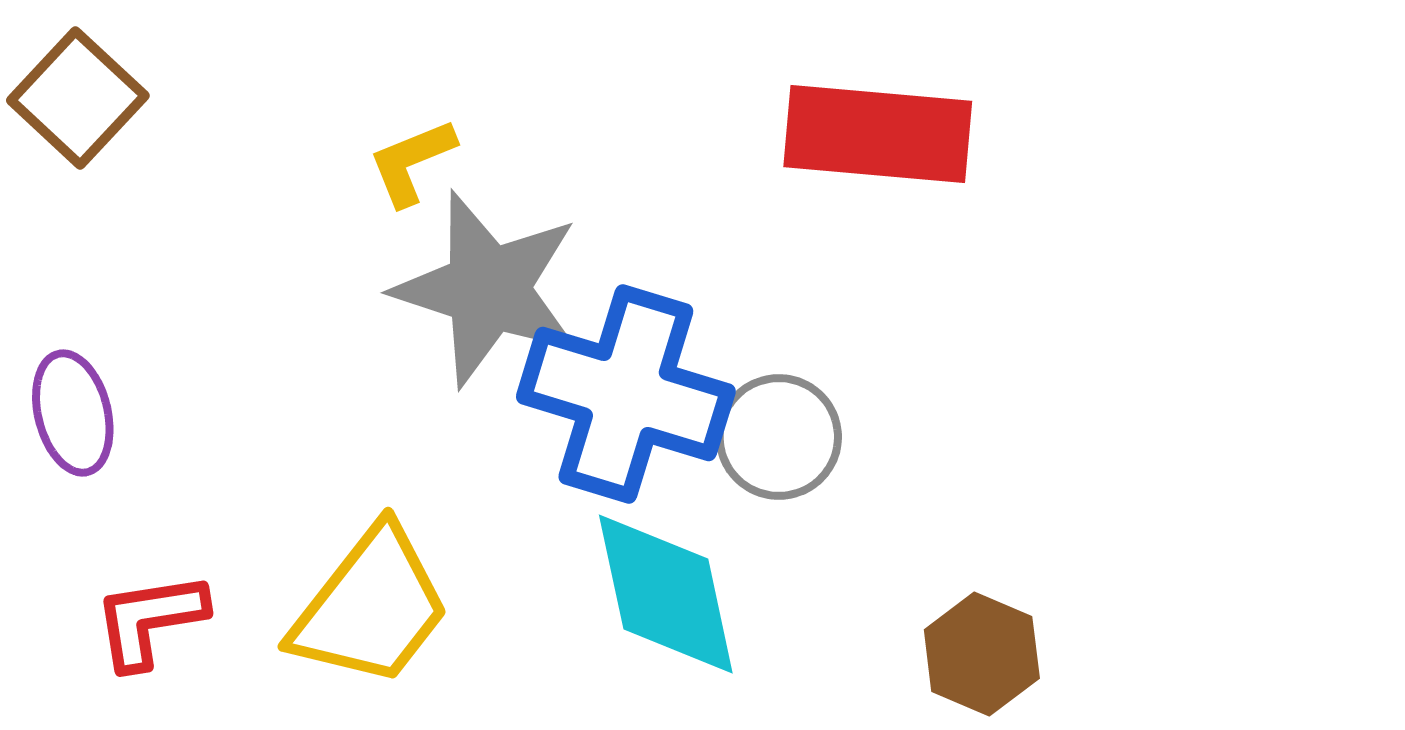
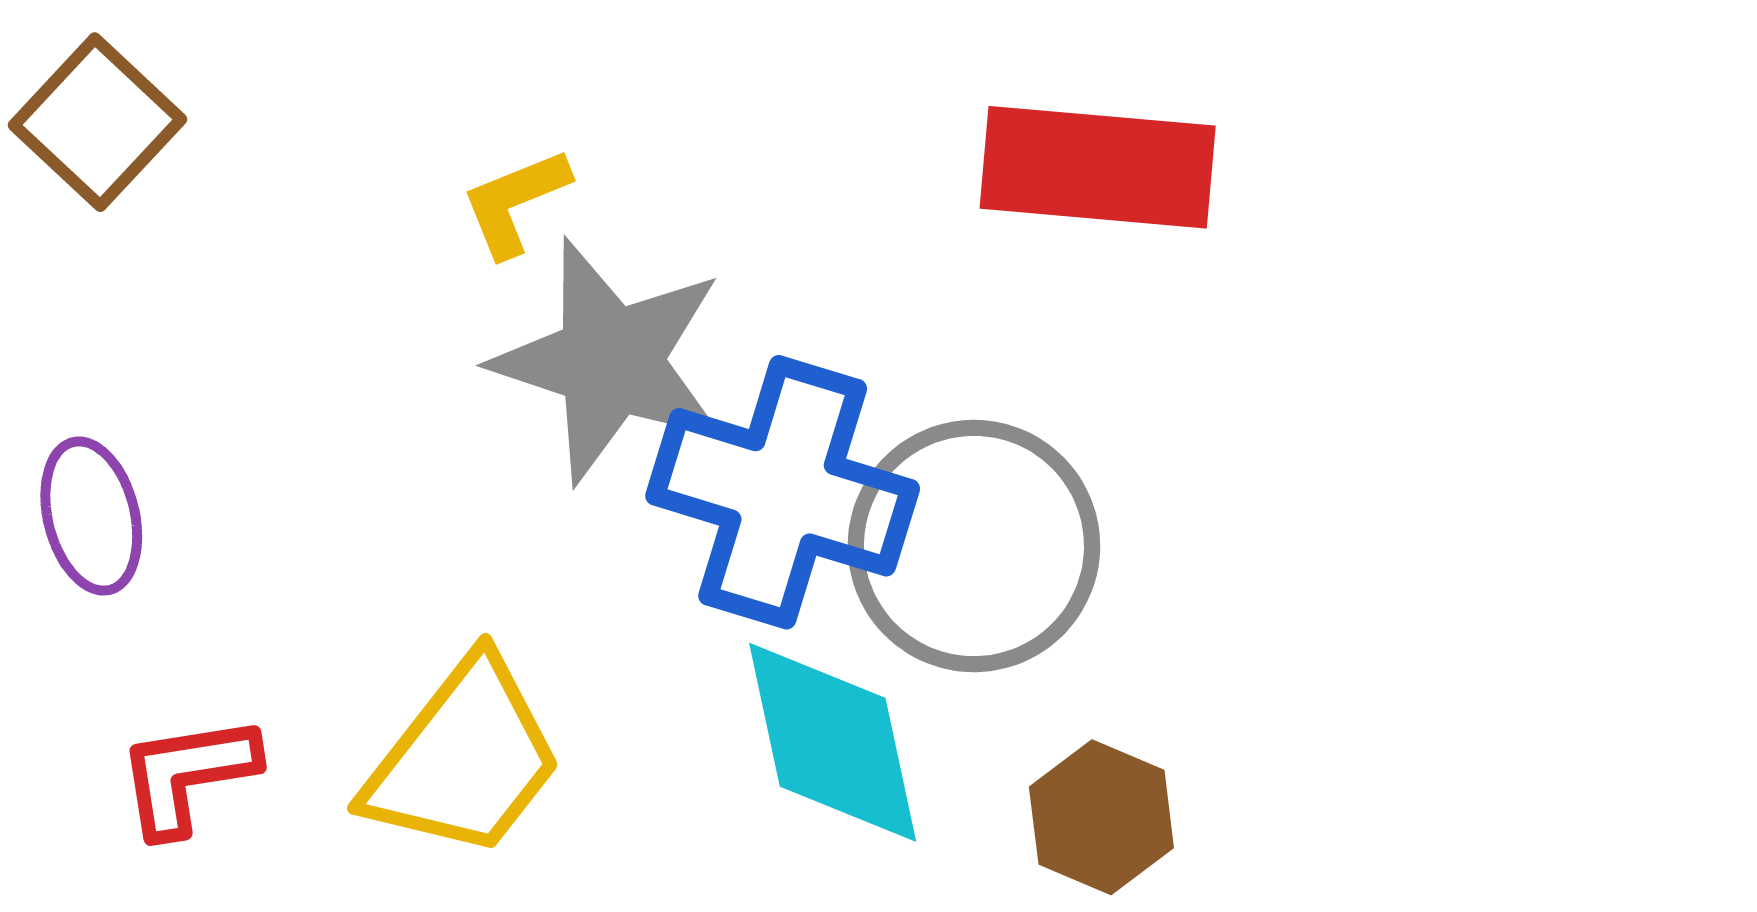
gray circle: (779, 437) -> (974, 546), size x1.6
brown hexagon: (982, 654) -> (1101, 817), moved

